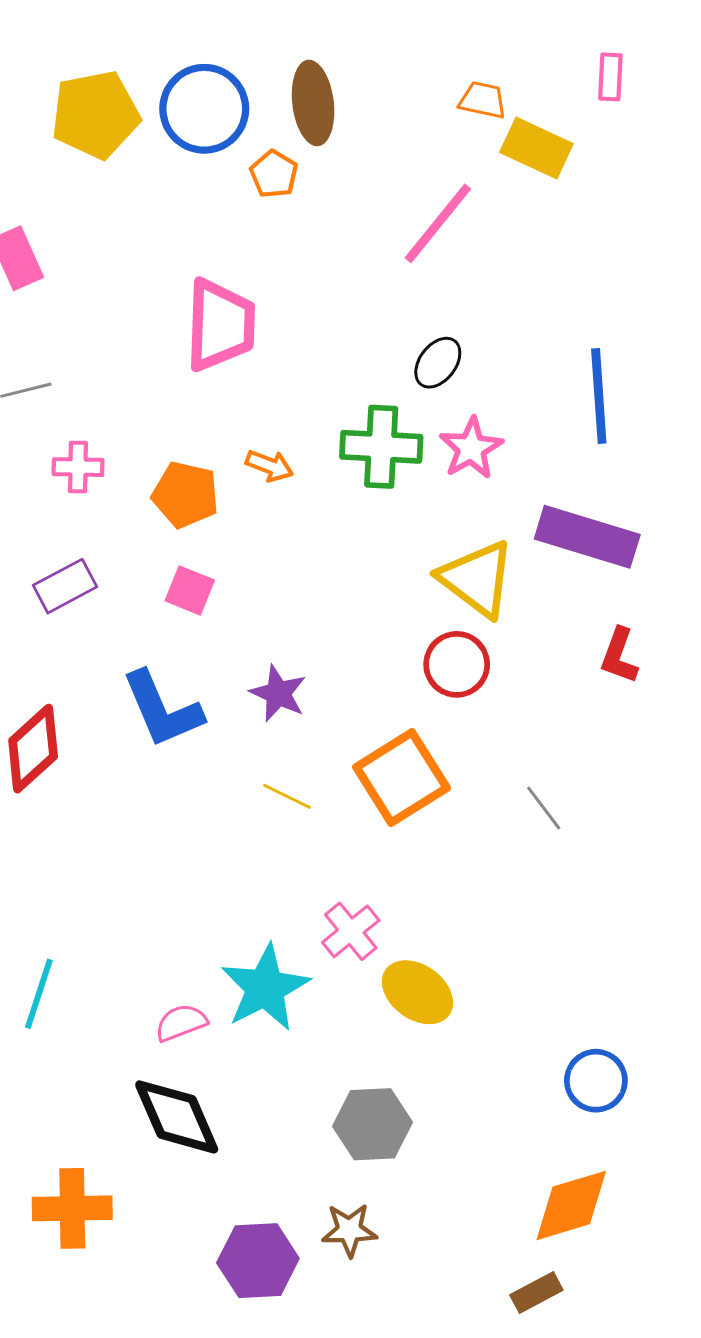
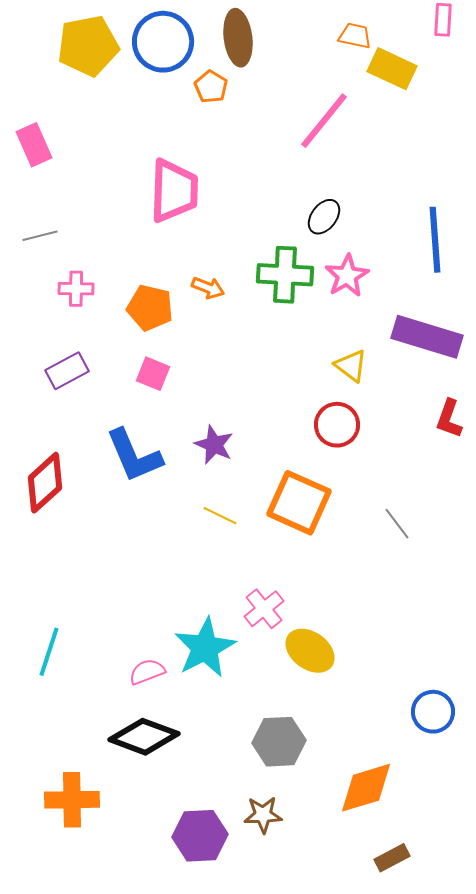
yellow triangle: (477, 579) -> (351, 366), size x0.6
orange square: (402, 778) -> (299, 503), turned -34
black diamond: (177, 1117) -> (144, 737), turned -46
orange diamond: (571, 1205) -> (366, 788), moved

